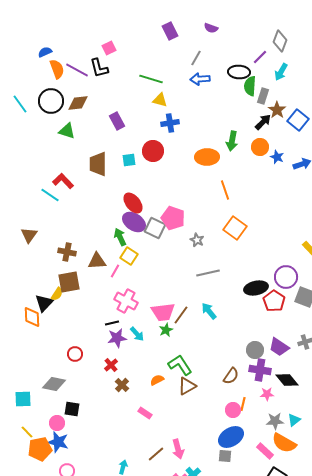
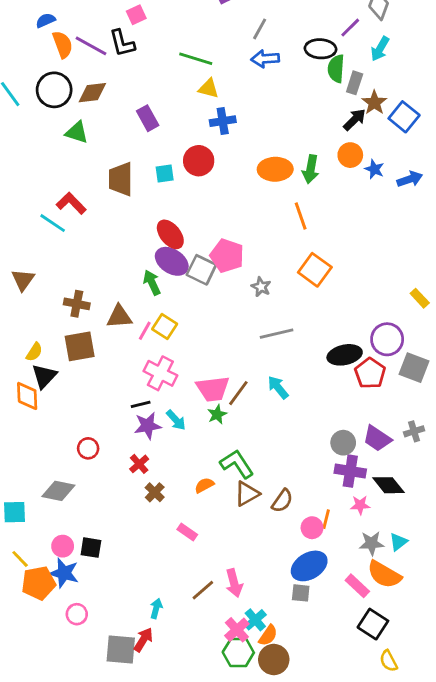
green arrow: (232, 141) -> (311, 169), moved
yellow square: (129, 256) -> (165, 327), moved
yellow semicircle: (57, 294) -> (34, 352), moved
brown semicircle: (231, 376) -> (282, 501), moved
black square: (72, 409) -> (91, 548), moved

